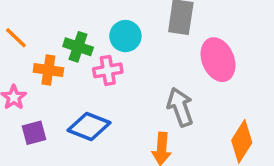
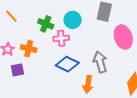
orange cross: (48, 70) -> (29, 49), moved
blue diamond: (89, 126) -> (67, 64), moved

